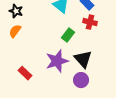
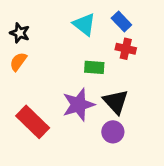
green rectangle: (68, 35) -> (94, 67), turned 56
red rectangle: (25, 73) -> (33, 122), size x1.6

